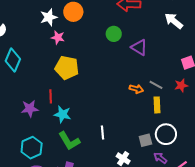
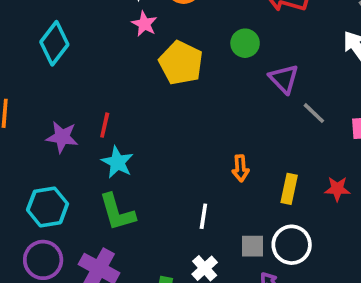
yellow pentagon: (67, 68) -> (181, 63), moved
gray line: (156, 85) -> (314, 113), moved
red star: (181, 85) -> (337, 189), moved
orange arrow: (136, 89) -> (240, 168), moved, turned 56
white line: (102, 132) -> (203, 216), moved

